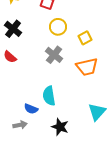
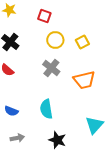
yellow square: (85, 38) -> (82, 42), moved
blue semicircle: (31, 109) -> (11, 111), moved

